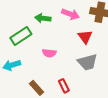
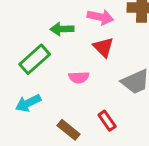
red triangle: (85, 37) -> (103, 47), moved

